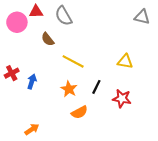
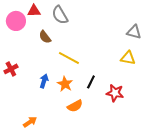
gray triangle: (142, 17) -> (134, 32), moved
yellow triangle: (125, 61) -> (128, 58), moved
blue arrow: (32, 82) -> (44, 81), moved

